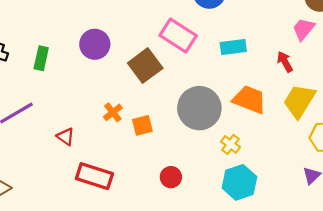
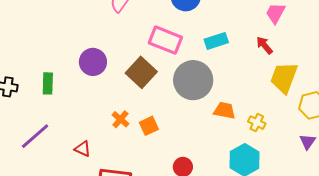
orange trapezoid: (249, 100) -> (224, 111), moved, size x0.7
gray circle: (199, 108) -> (193, 80), moved
yellow cross: (230, 144) -> (257, 123), moved

